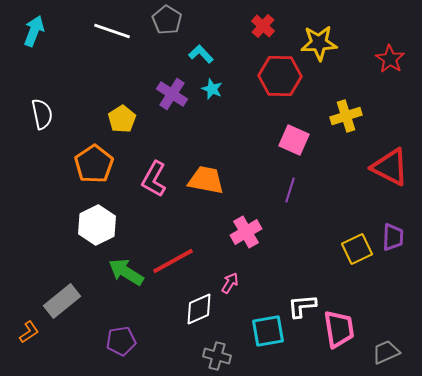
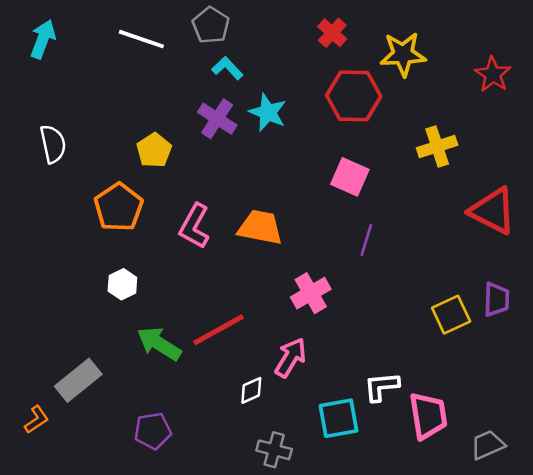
cyan L-shape: (201, 54) -> (227, 68), moved
cyan star: (212, 89) -> (268, 112), size x1.4
pink square: (294, 140) -> (350, 177), moved
white hexagon: (97, 225) -> (122, 284), size x0.6
pink arrow: (230, 283) -> (291, 358), size x1.5
white diamond: (199, 309) -> (251, 390), size x0.7

